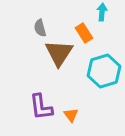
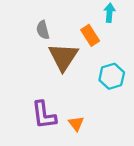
cyan hexagon: (104, 71) -> (112, 76), size x0.7

